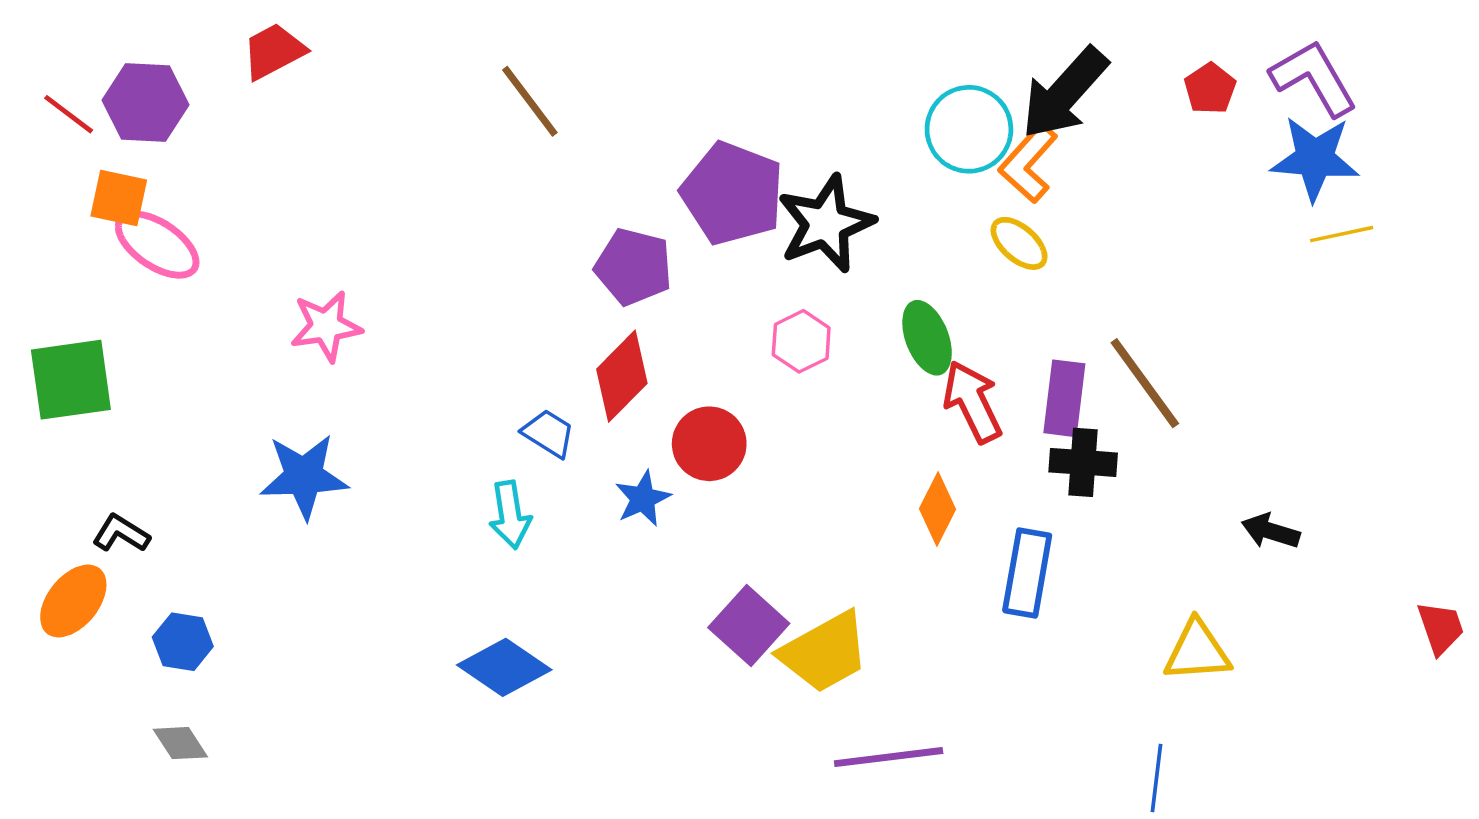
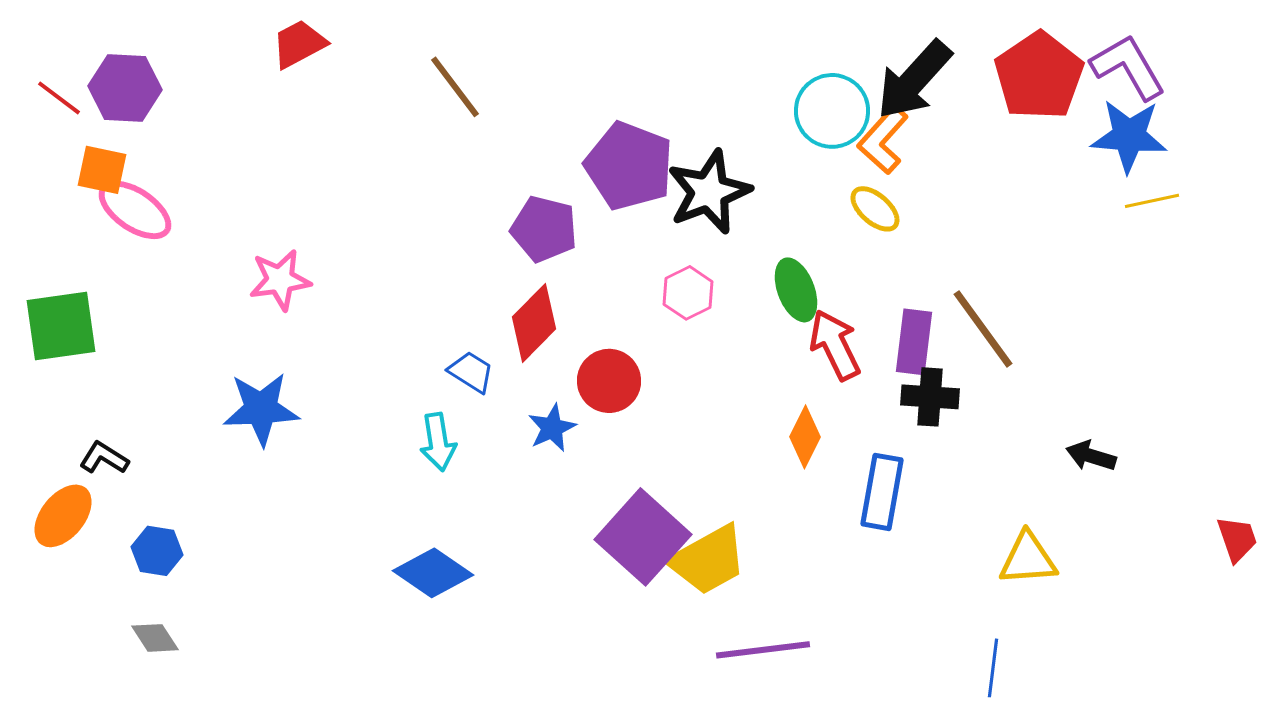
red trapezoid: (274, 51) -> (299, 44), moved
red pentagon: (1210, 89) -> (1039, 76), size x2.0
purple square: (749, 625) -> (643, 537), size x1.4

